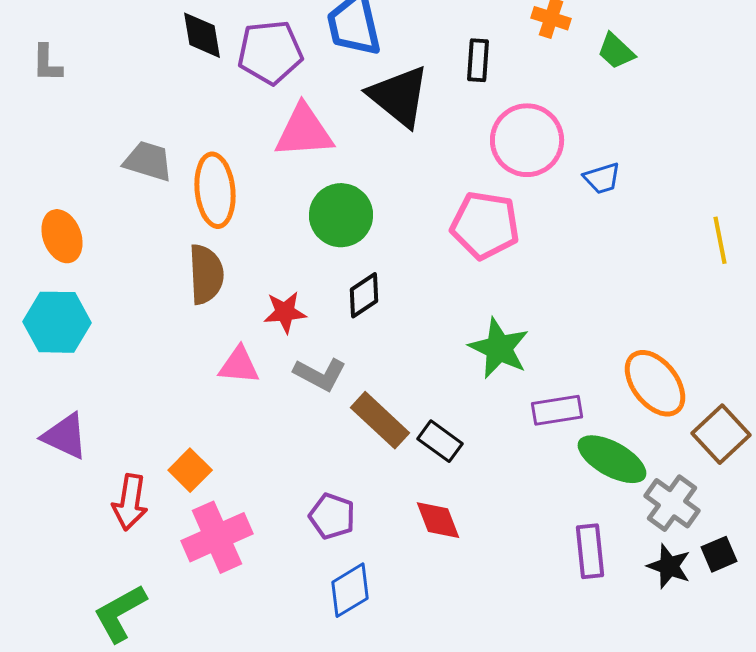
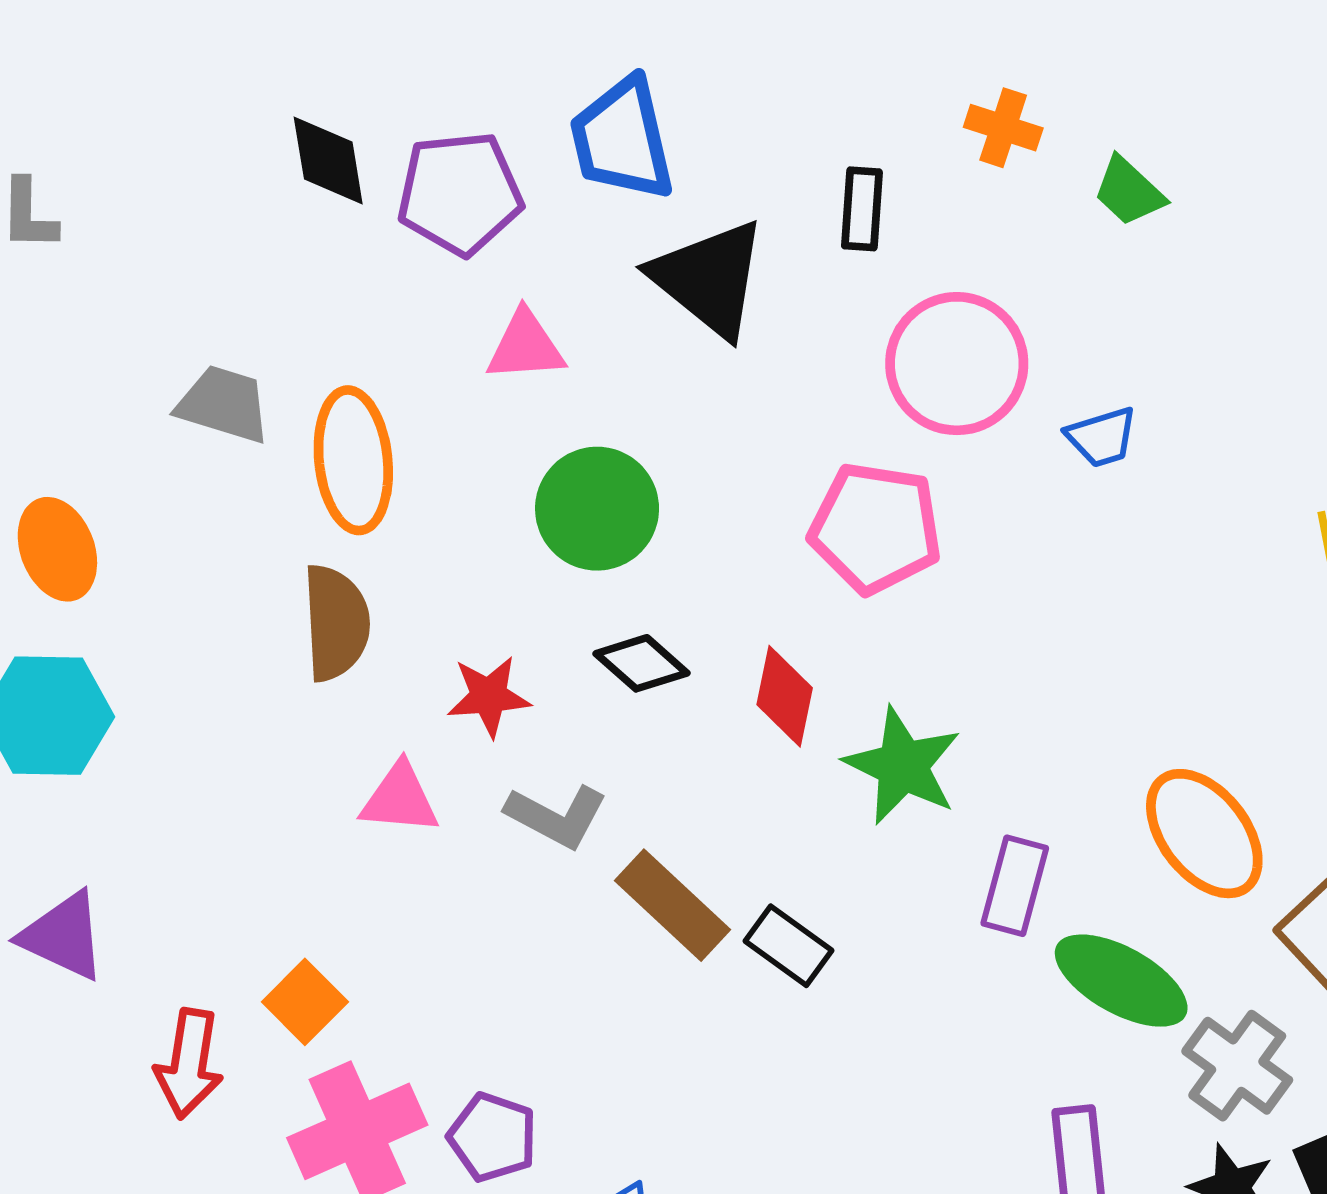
pink triangle: (304, 131) -> (525, 346), size x0.7
black diamond: (364, 295) -> (642, 663), turned 75
purple rectangle: (557, 410) -> (1015, 886), turned -66
purple pentagon: (332, 516) -> (493, 1137), moved
red diamond: (438, 520) -> (785, 696), moved, turned 33

